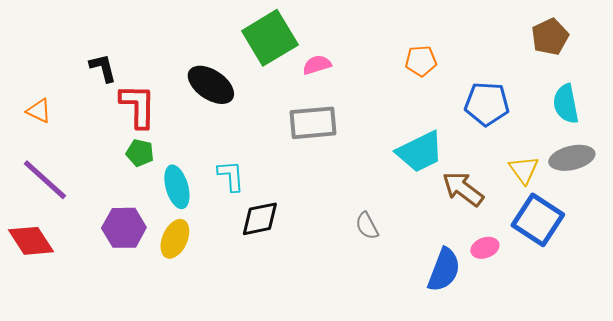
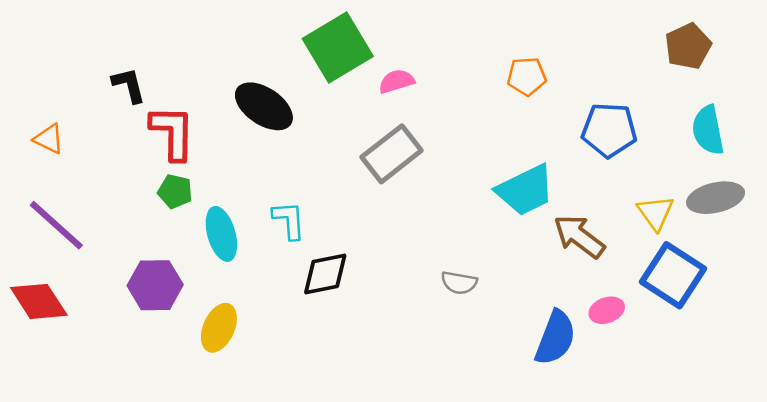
gray rectangle: (313, 123) -> (392, 154), turned -33
gray semicircle: (367, 226) -> (459, 283), turned -52
yellow ellipse: (175, 239) -> (219, 328), moved

